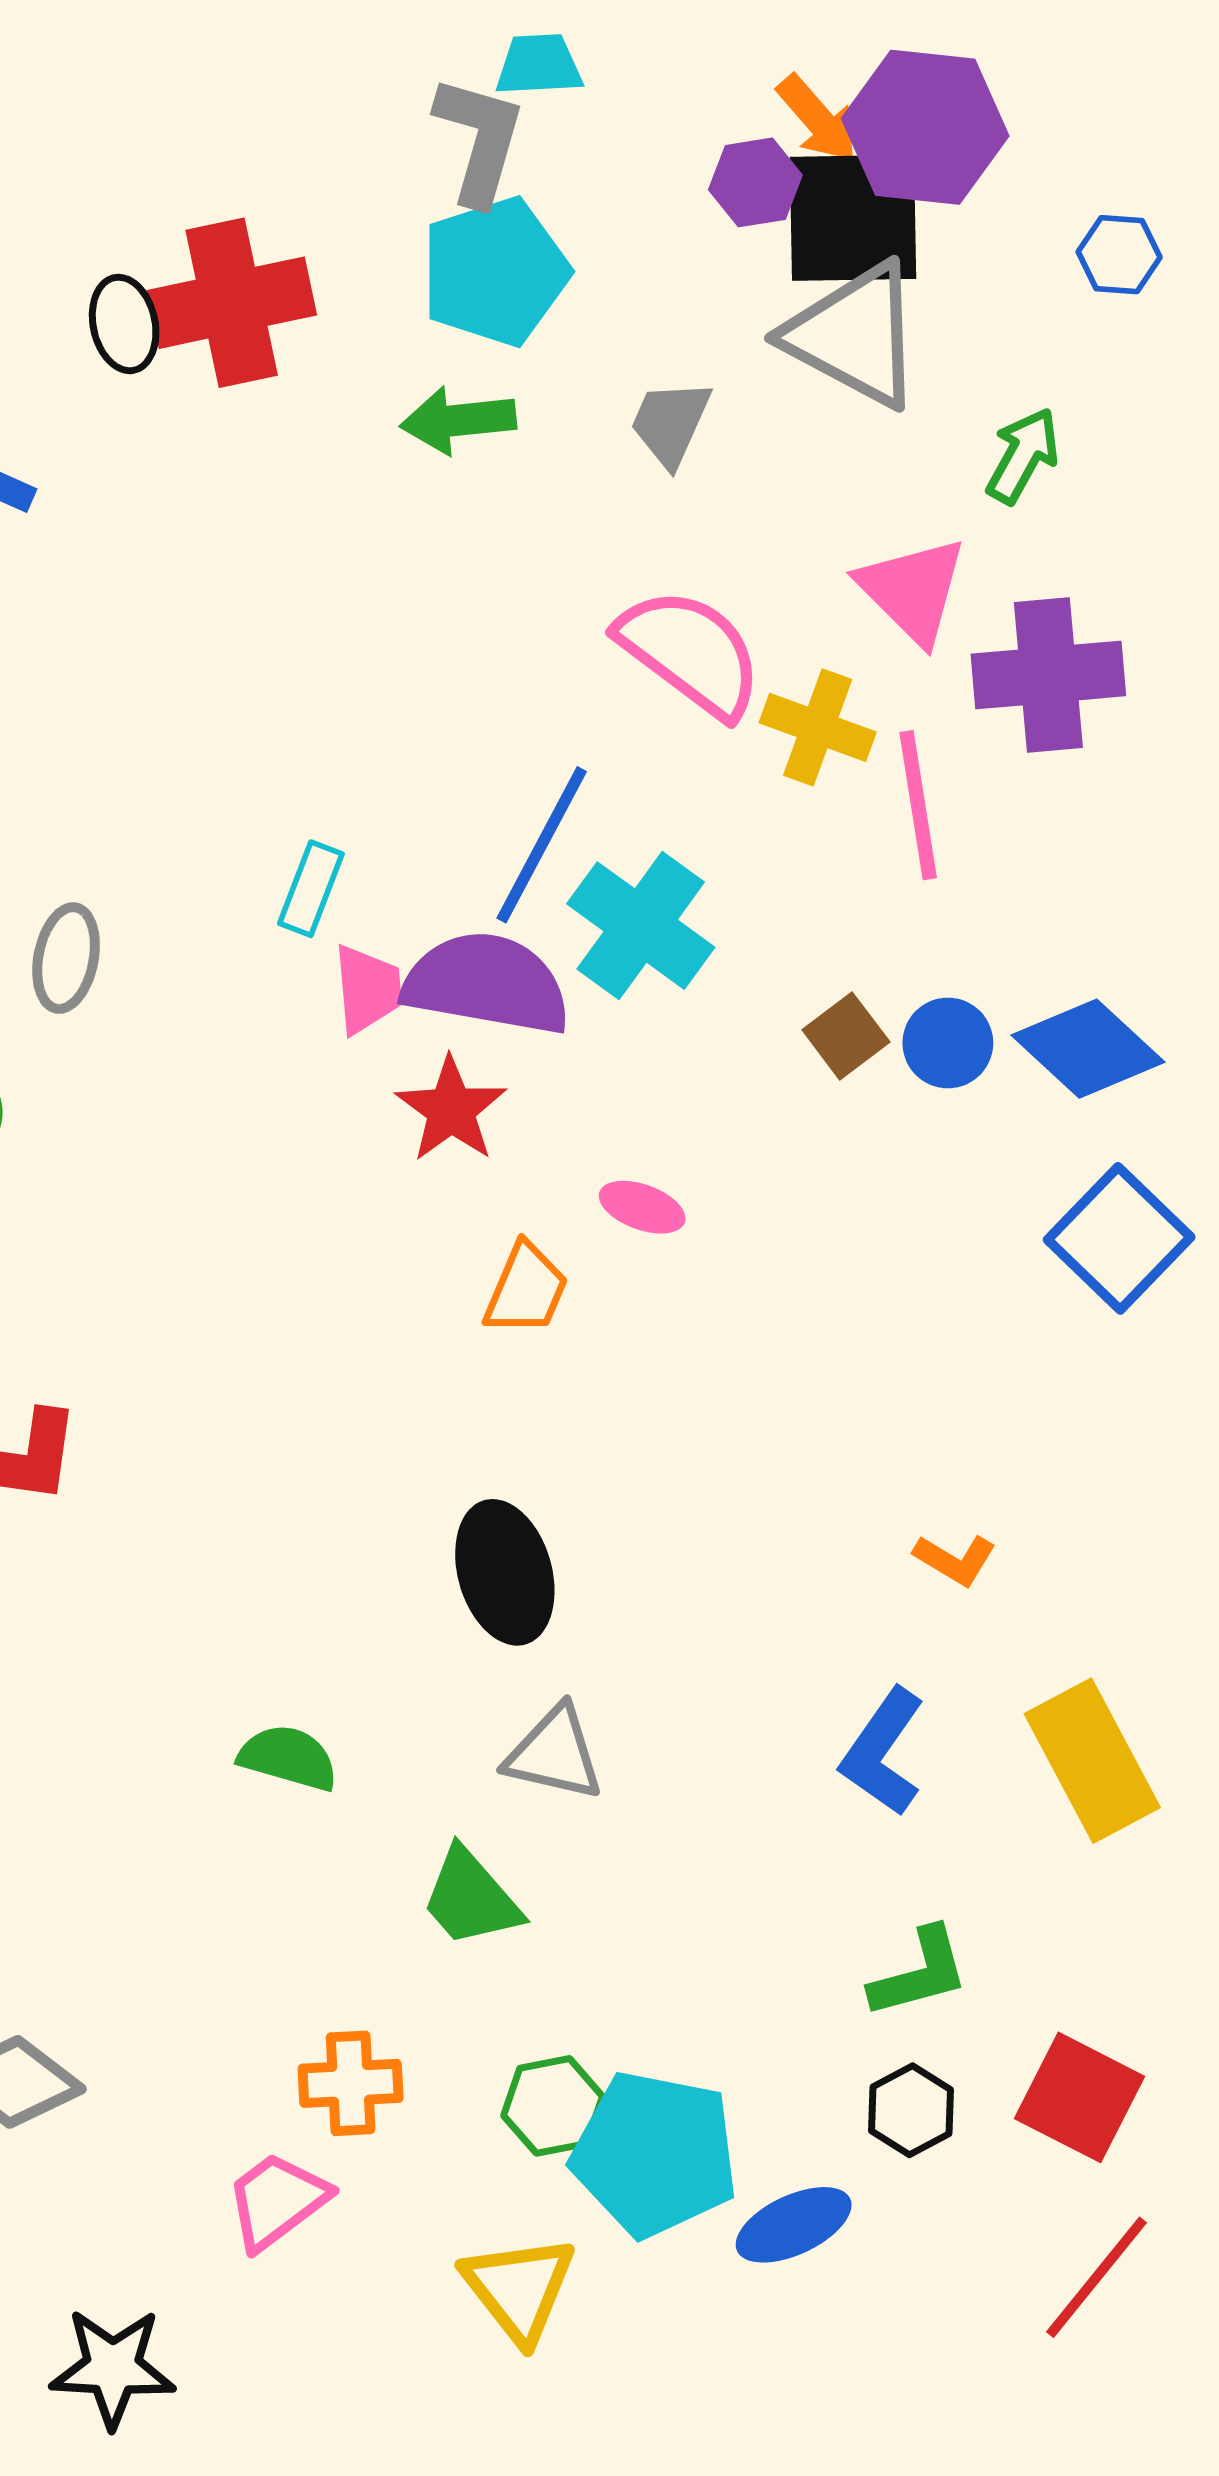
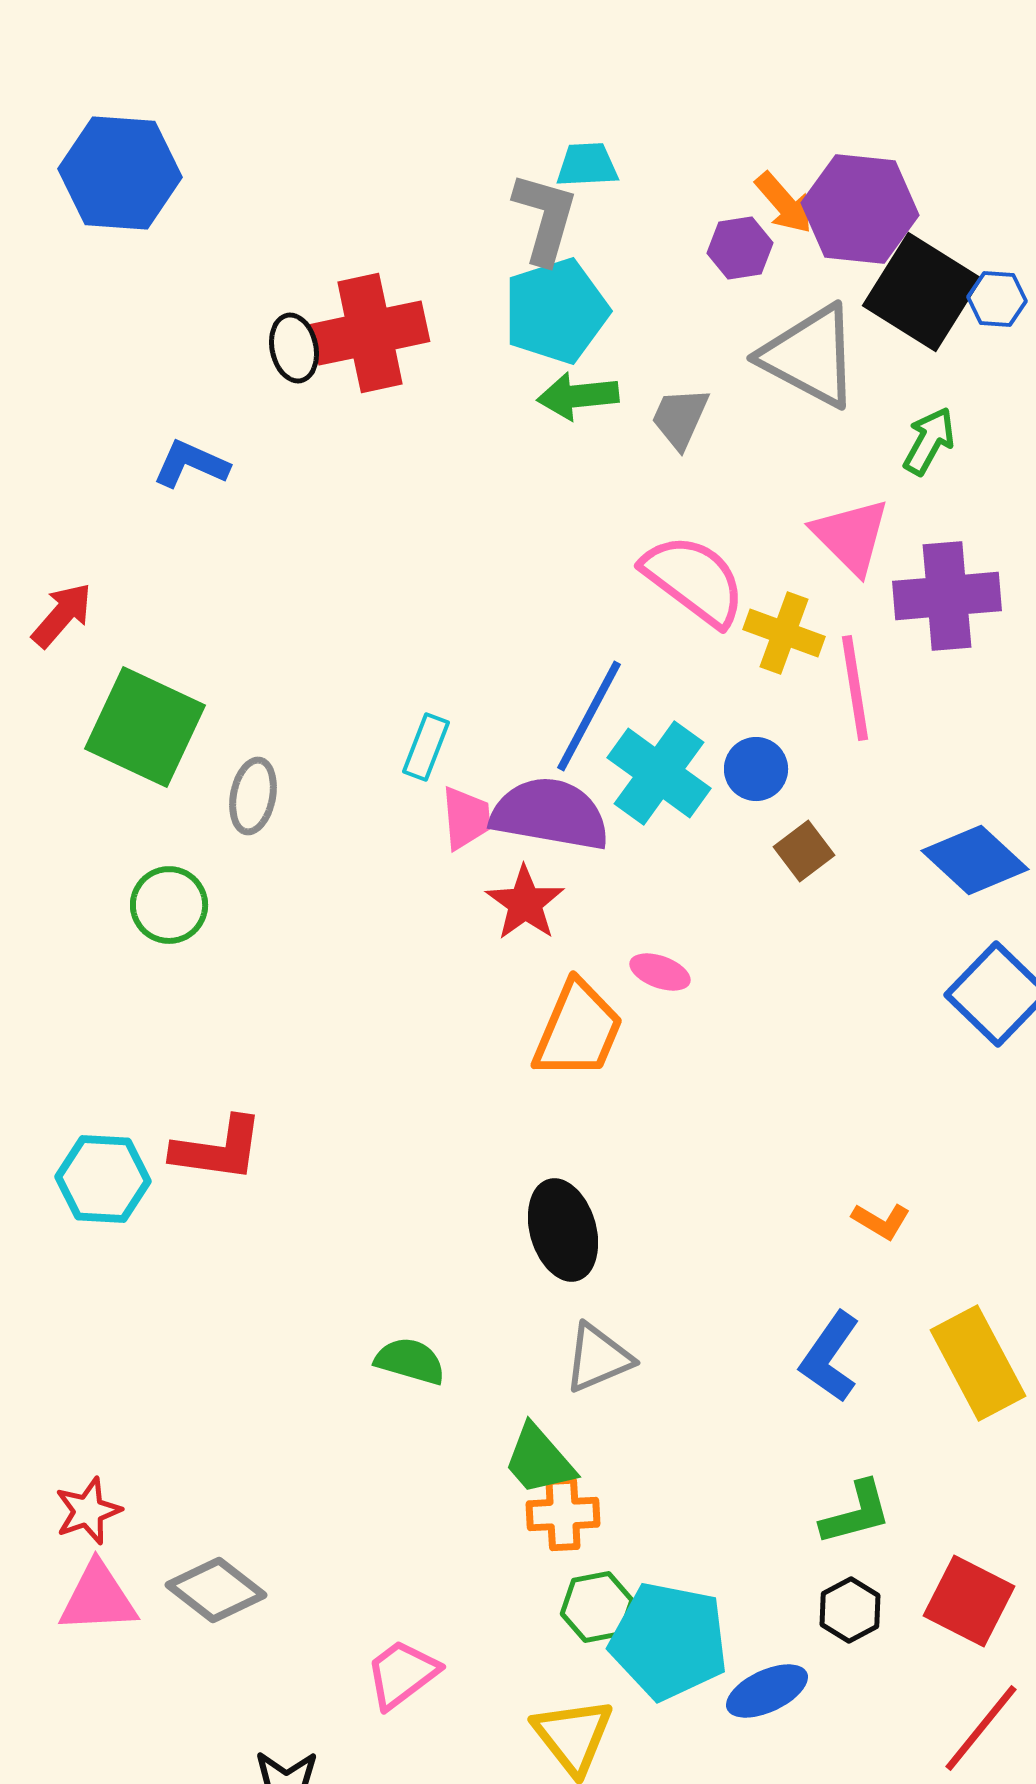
black square: (853, 218) -> (922, 292), moved, turned 33
green arrow: (458, 420) -> (578, 396), moved
blue circle: (948, 1043) -> (756, 769), moved
orange trapezoid: (526, 1289) -> (578, 1030), size x1.5
gray triangle: (554, 1754) -> (598, 1358), turned -36
orange cross: (351, 2083) -> (563, 1514), moved

